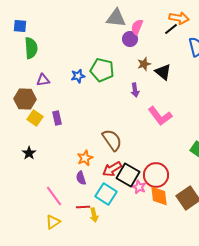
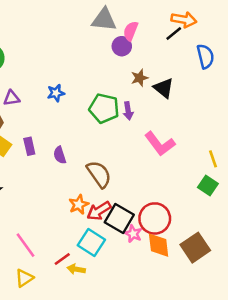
green pentagon: (102, 70) -> (104, 108), moved
orange star: (85, 158) -> (79, 205), moved
purple semicircle: (81, 178) -> (60, 155), moved
red line: (83, 207) -> (62, 259), turned -32
yellow arrow: (94, 215) -> (76, 269), turned 112

